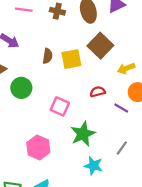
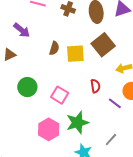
green circle: (21, 88) -> (27, 87), moved
red semicircle: (98, 92) -> (95, 86), turned 88
pink hexagon: (38, 148) -> (49, 129), moved

